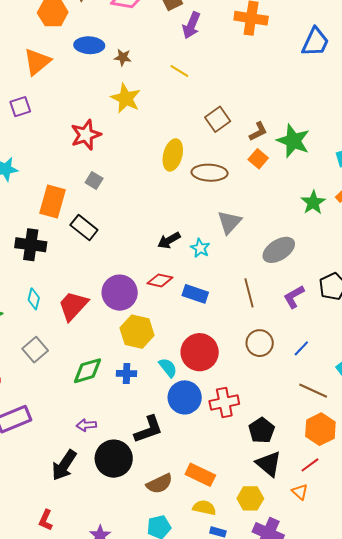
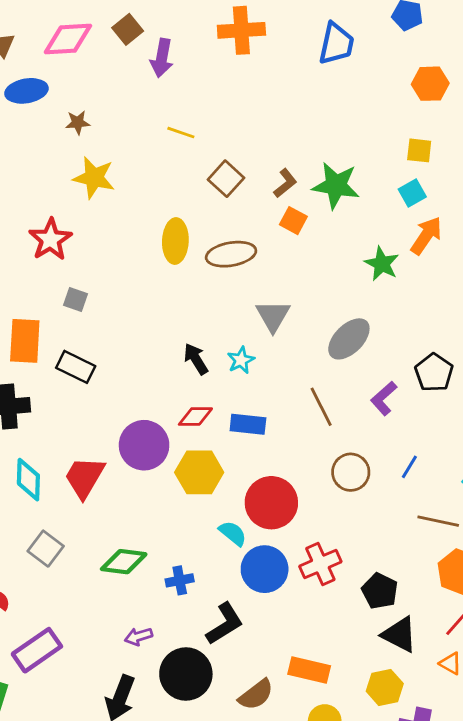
blue ellipse: (89, 45) -> (26, 91), moved
yellow line: (179, 71) -> (181, 133), moved
black arrow: (169, 240) -> (196, 359), turned 100
cyan star: (200, 248) -> (241, 360), turned 30
cyan diamond: (34, 299) -> (28, 480), size x1.4
yellow hexagon: (137, 332) -> (199, 472), moved
green diamond: (88, 371) -> (124, 562), turned 36
blue cross: (127, 374) -> (180, 580), moved

